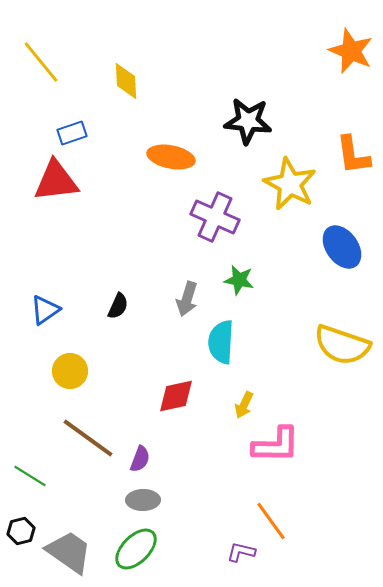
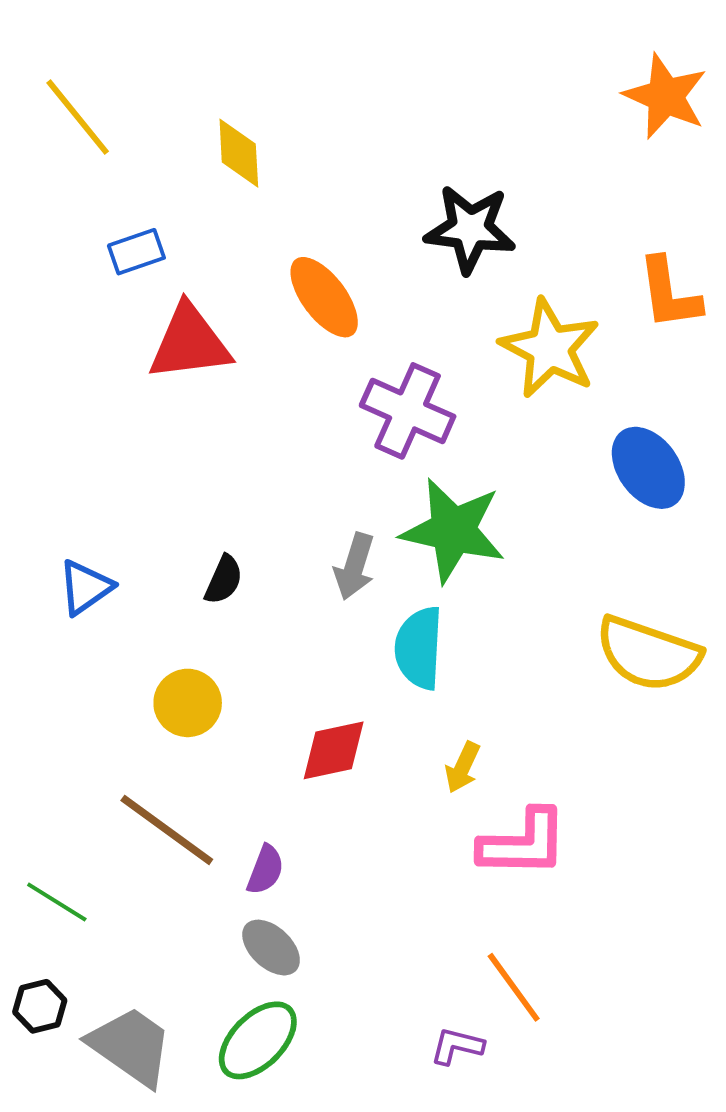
orange ellipse: (171, 157) -> (324, 297), turned 42
red triangle: (56, 181) -> (190, 343), moved
green star: (239, 280) -> (453, 530), size x1.8
yellow circle: (70, 371) -> (188, 703), moved
gray ellipse: (143, 500) -> (271, 948), turned 44

